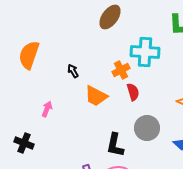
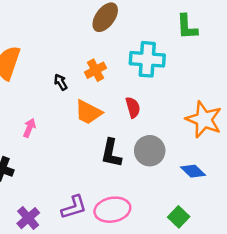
orange cross: (121, 70) -> (96, 70), moved
black L-shape: (115, 145) -> (111, 153), moved

